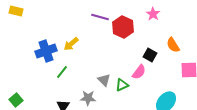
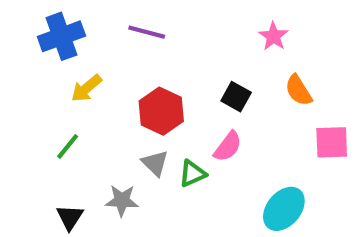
pink star: (153, 14) -> (273, 36), moved
red hexagon: (123, 27) -> (161, 111), moved
blue cross: (46, 51) -> (61, 36), moved
black square: (150, 55) -> (236, 97), moved

